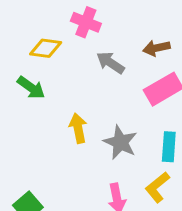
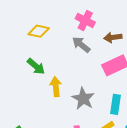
pink cross: (86, 22) -> (85, 20), moved
green arrow: (31, 88) -> (36, 66), moved

